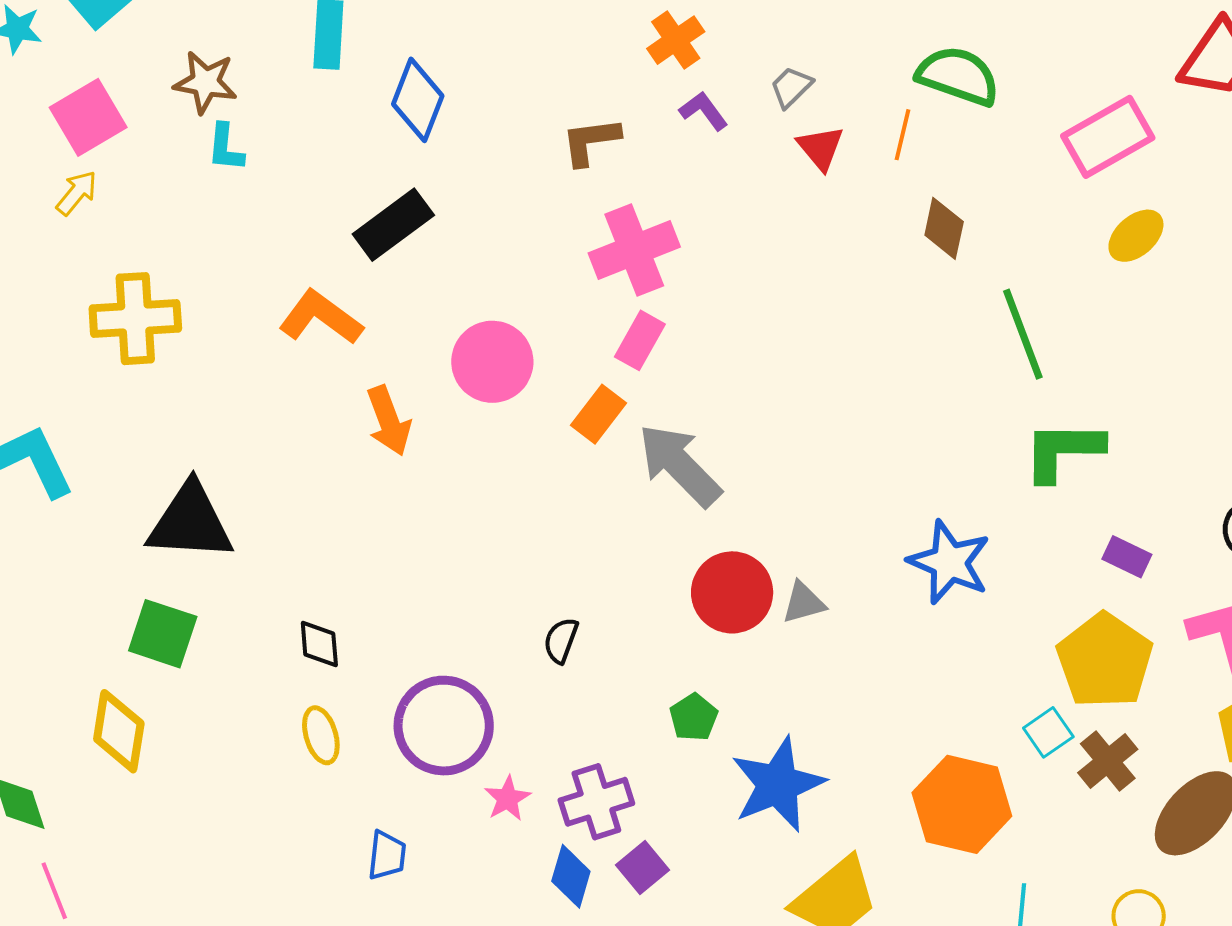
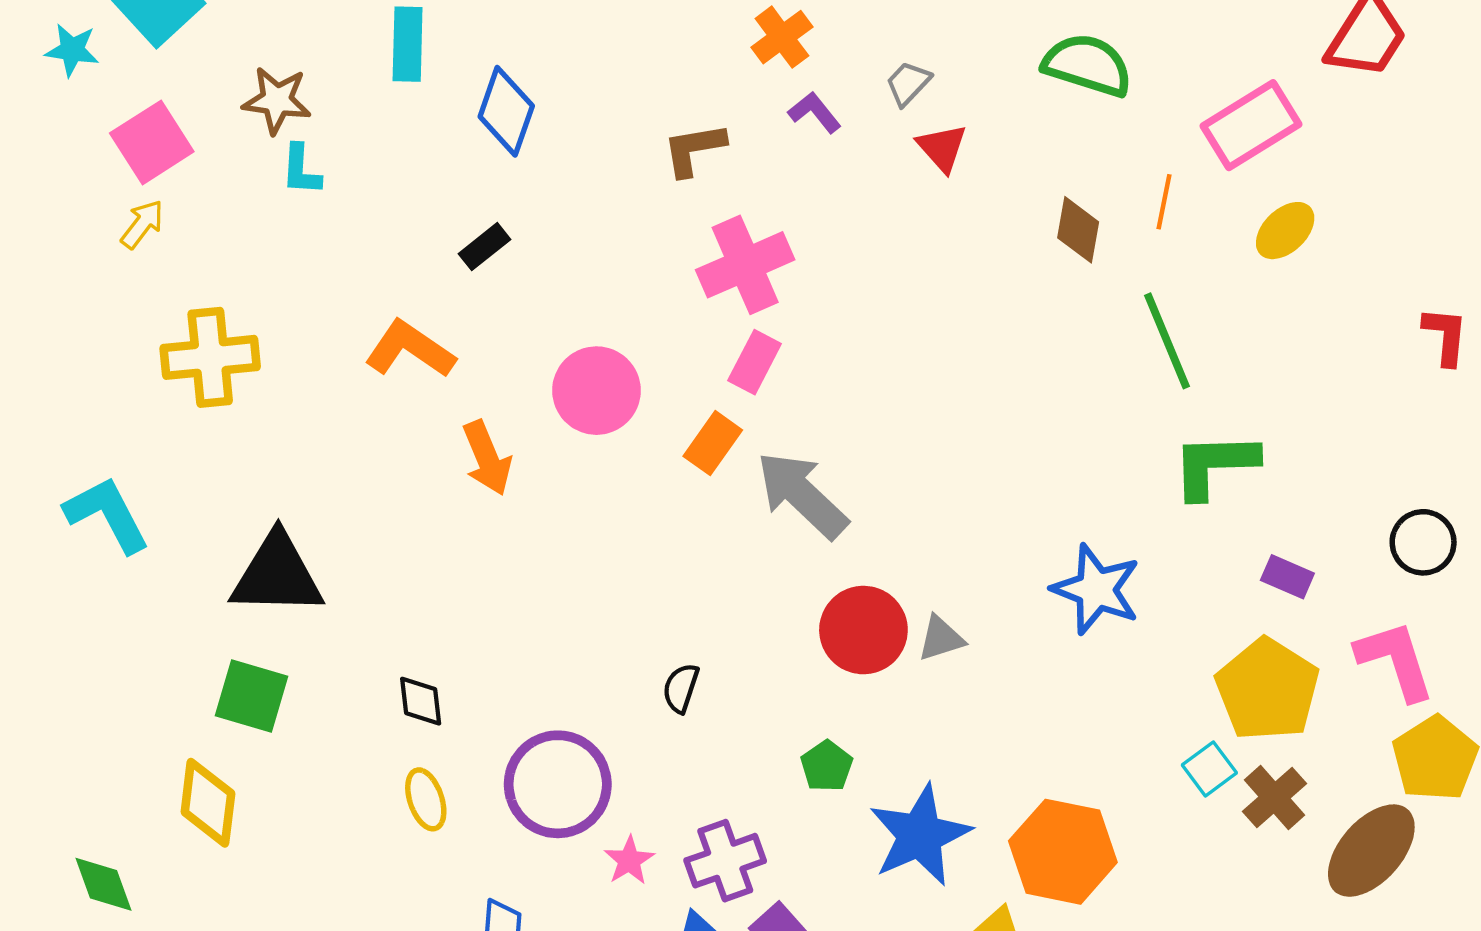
orange line: (903, 135) -> (1164, 202), moved
black rectangle: (393, 225) -> (485, 247), size x0.6
orange hexagon: (962, 804) -> (1063, 852), moved

